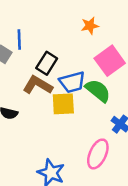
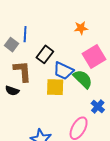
blue trapezoid: (72, 82) -> (63, 71), turned 35
brown L-shape: (38, 85) -> (22, 71), moved, turned 50

